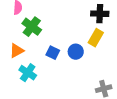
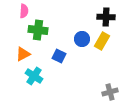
green cross: (32, 27) -> (38, 30), turned -30
blue circle: (76, 52) -> (82, 39), moved

